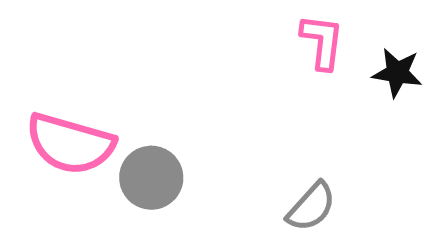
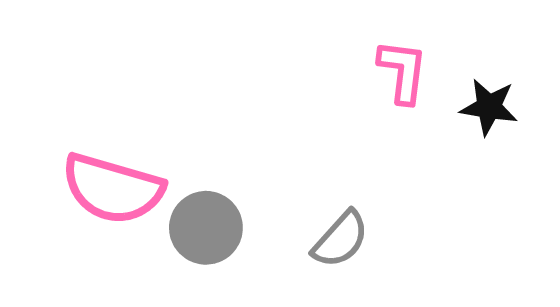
gray semicircle: (311, 207) -> (341, 239), moved

